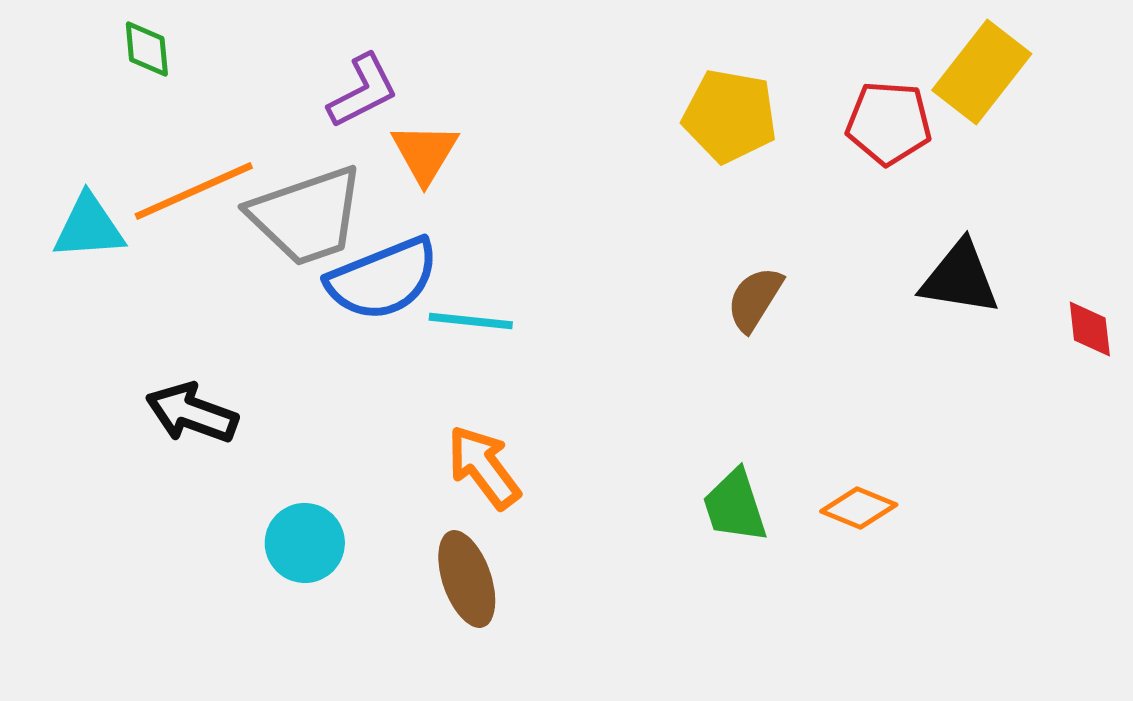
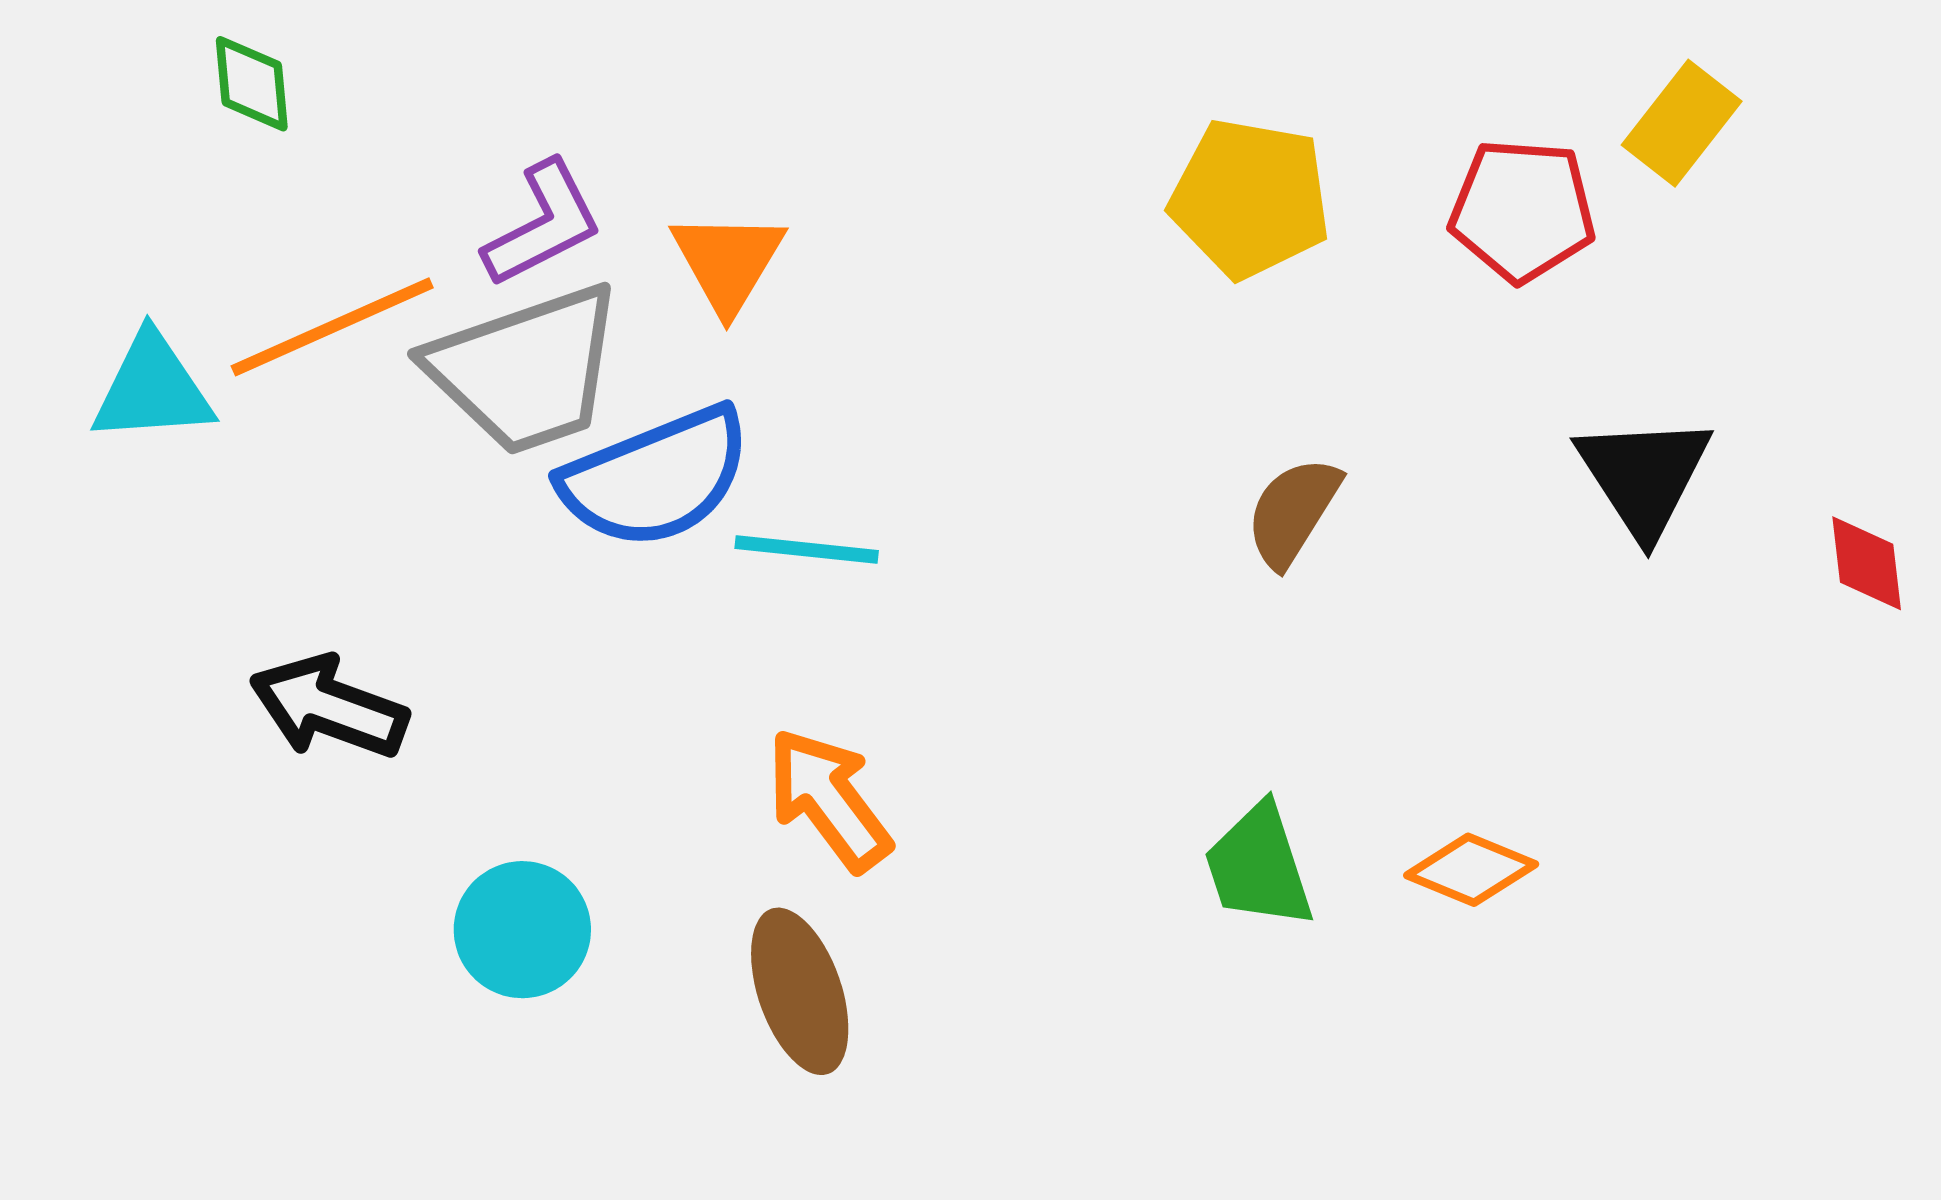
yellow rectangle: (982, 72) -> (1682, 123), size x0.7
purple L-shape: (363, 91) -> (543, 224), moved
black triangle: (960, 278) -> (1644, 476), turned 48

